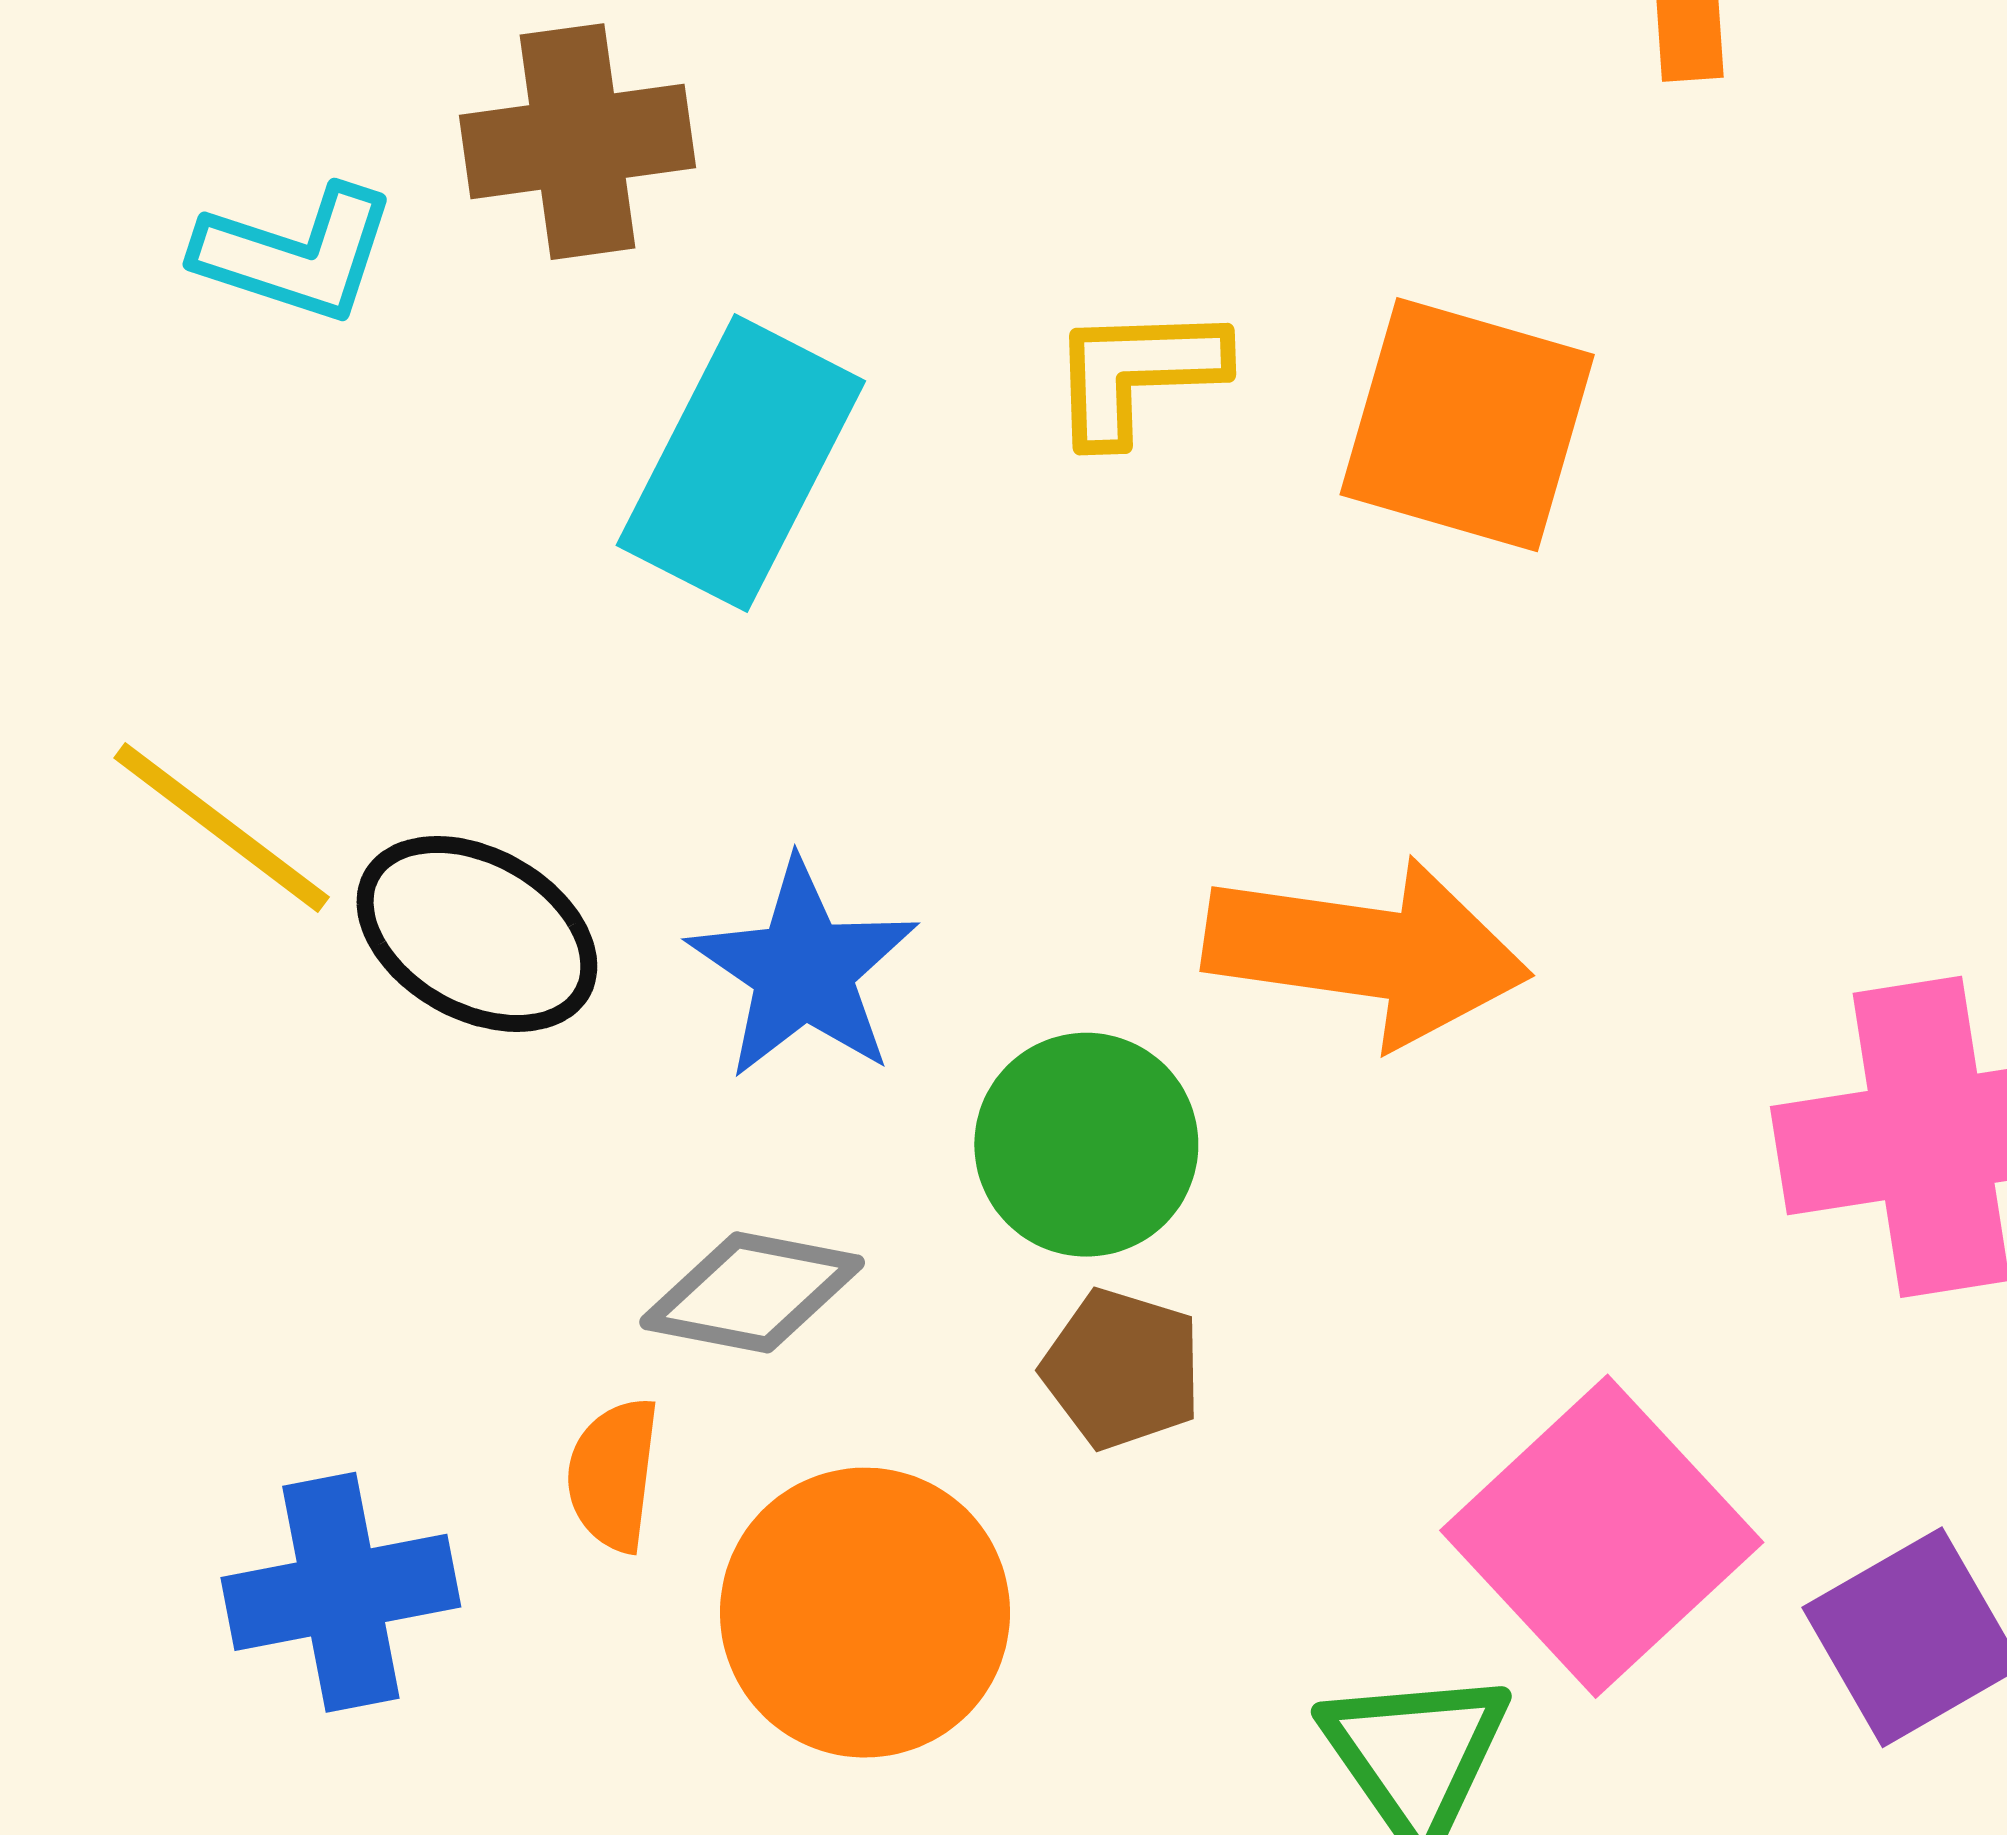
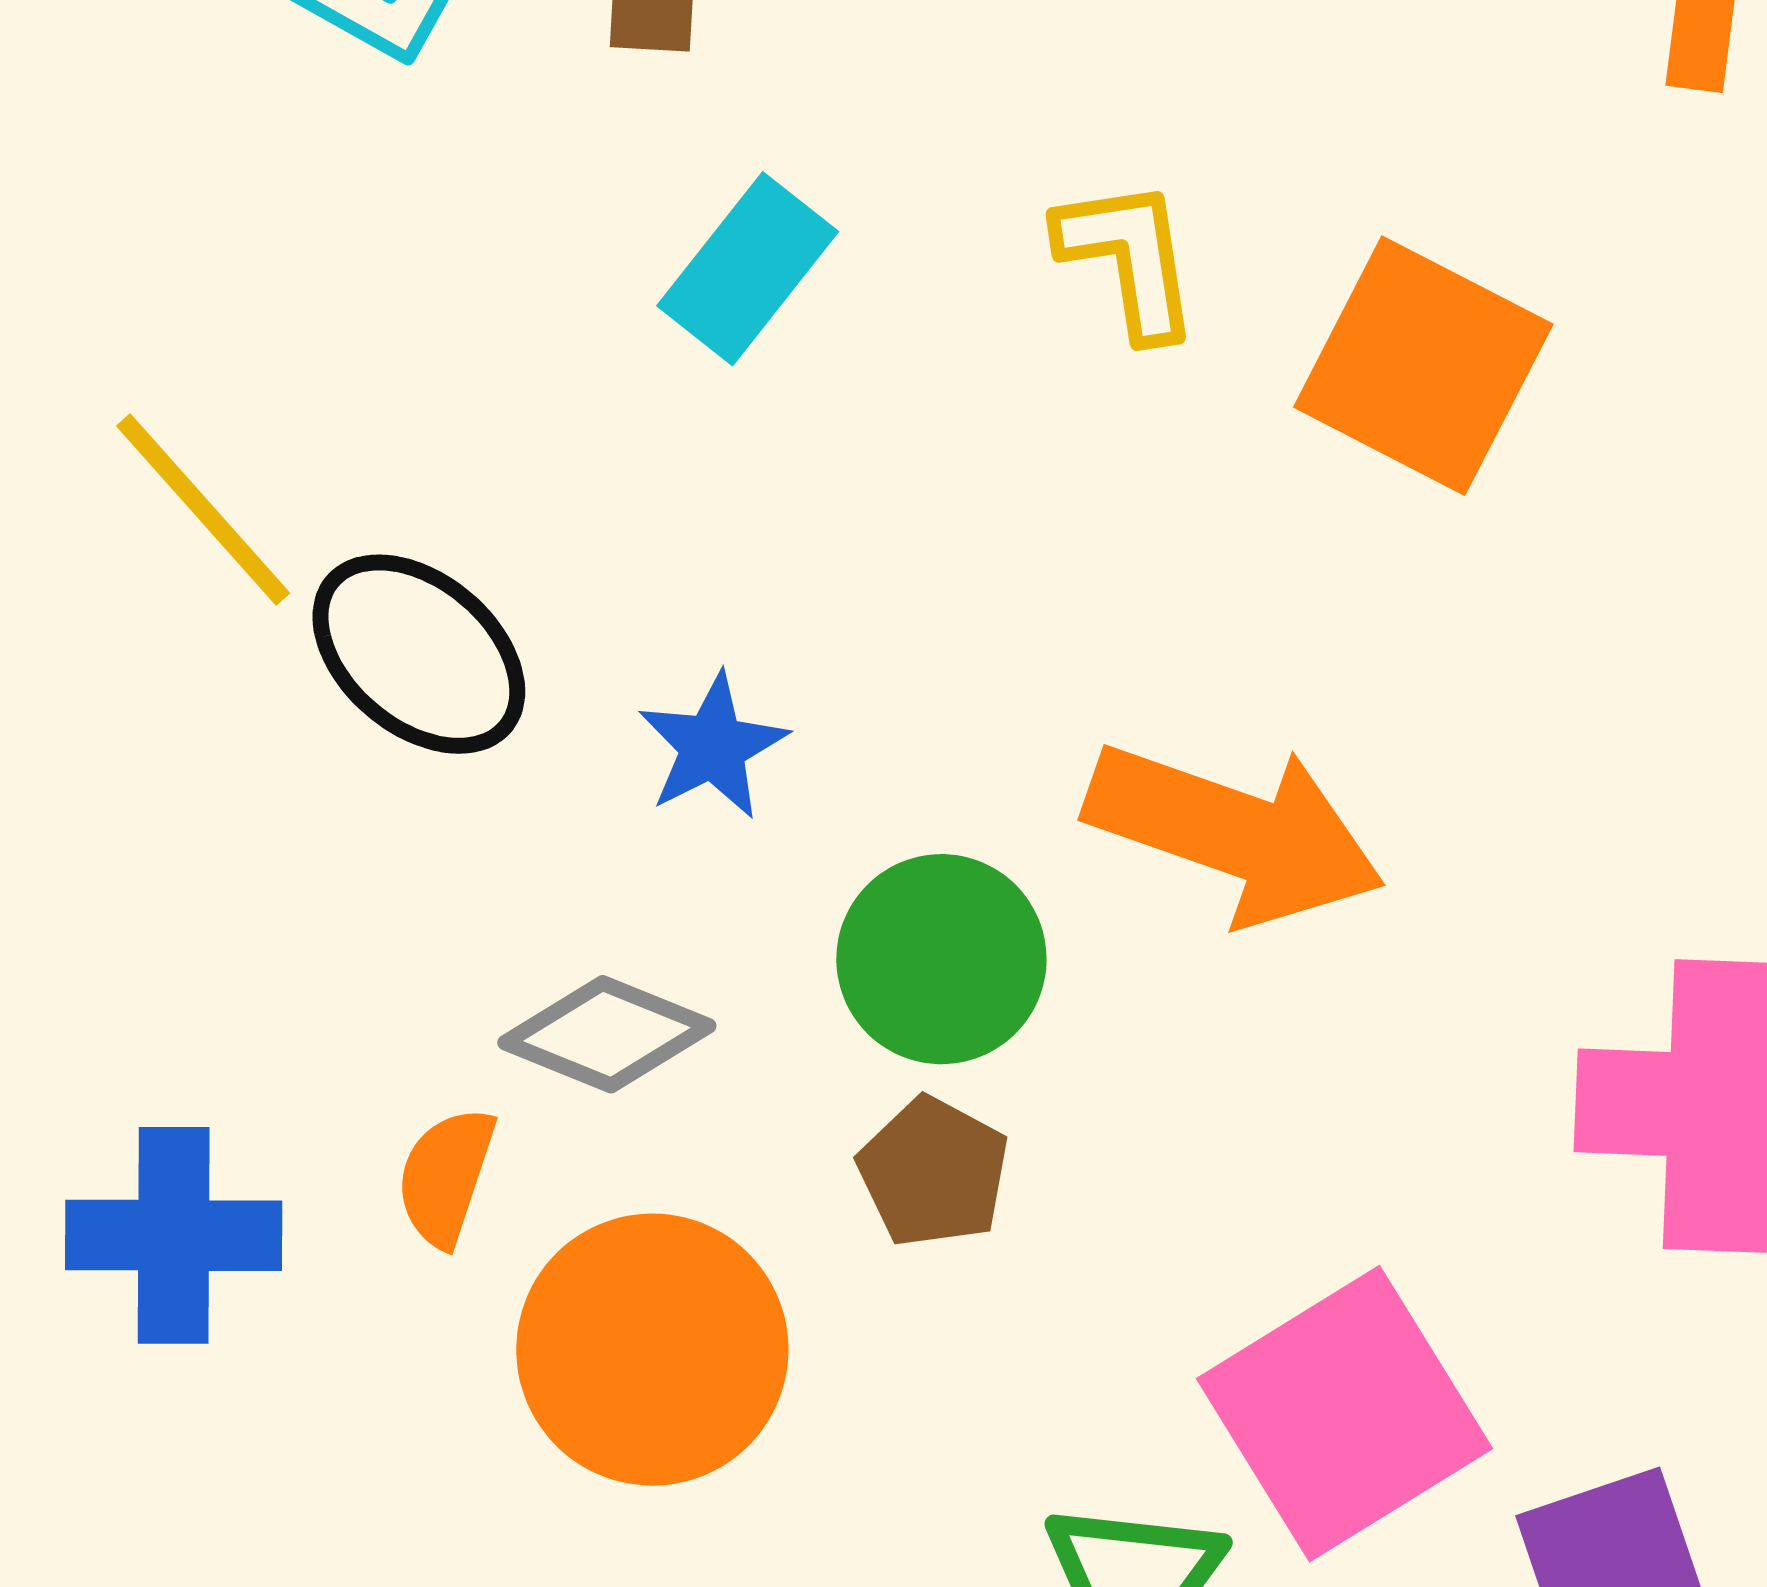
yellow L-shape: (1137, 373) -> (1129, 258), turned 72
cyan rectangle: (741, 463) -> (748, 269), size x0.7
blue star: (803, 970) -> (713, 746), size x0.7

